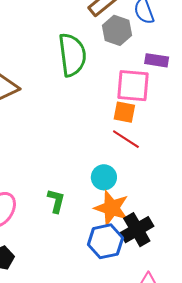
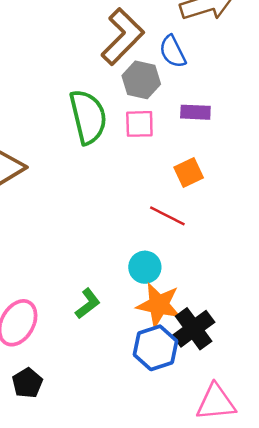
pink square: (133, 86) -> (139, 124), moved, size x0.7
orange square: (124, 112) -> (189, 173), moved, turned -30
green L-shape: (56, 201) -> (88, 304), turned 45

